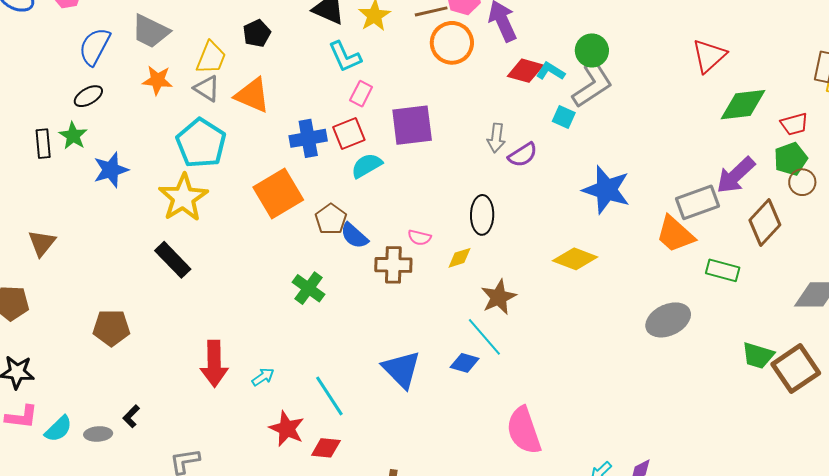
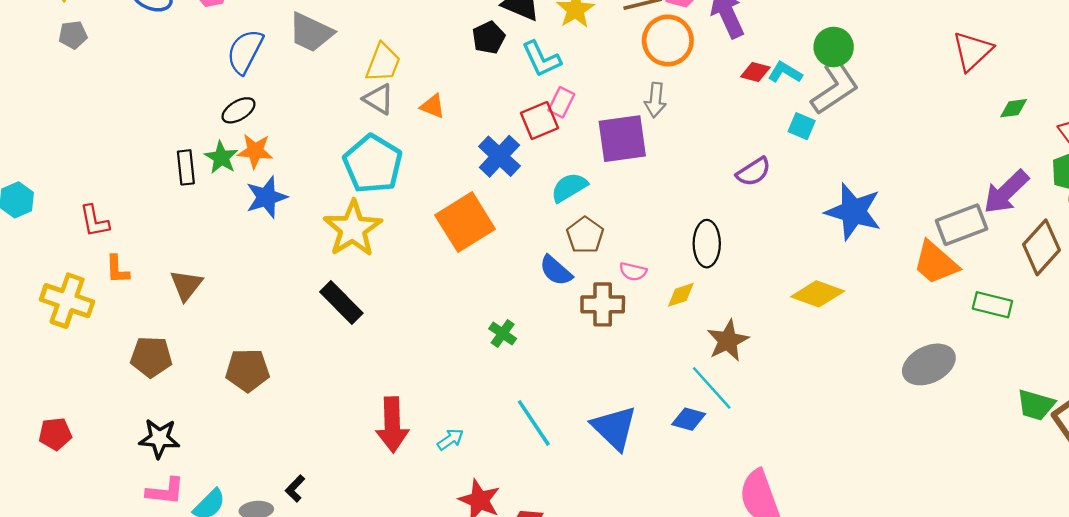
black pentagon: (257, 33) -> (489, 38), moved
red diamond: (525, 71) -> (755, 72), size x0.7
orange star: (157, 80) -> (255, 151), moved
orange triangle: (252, 95) -> (433, 106), size x0.6
green diamond: (743, 105) -> (1014, 108), size x0.5
red square: (349, 134) -> (539, 121), moved
blue cross: (308, 138) -> (499, 156), turned -36
gray arrow: (496, 138) -> (655, 100), moved
brown pentagon: (331, 219) -> (585, 235), moved
green cross: (308, 288) -> (503, 334), size x0.7
brown pentagon: (111, 328) -> (247, 370), moved
cyan line: (329, 396) -> (534, 423), moved

